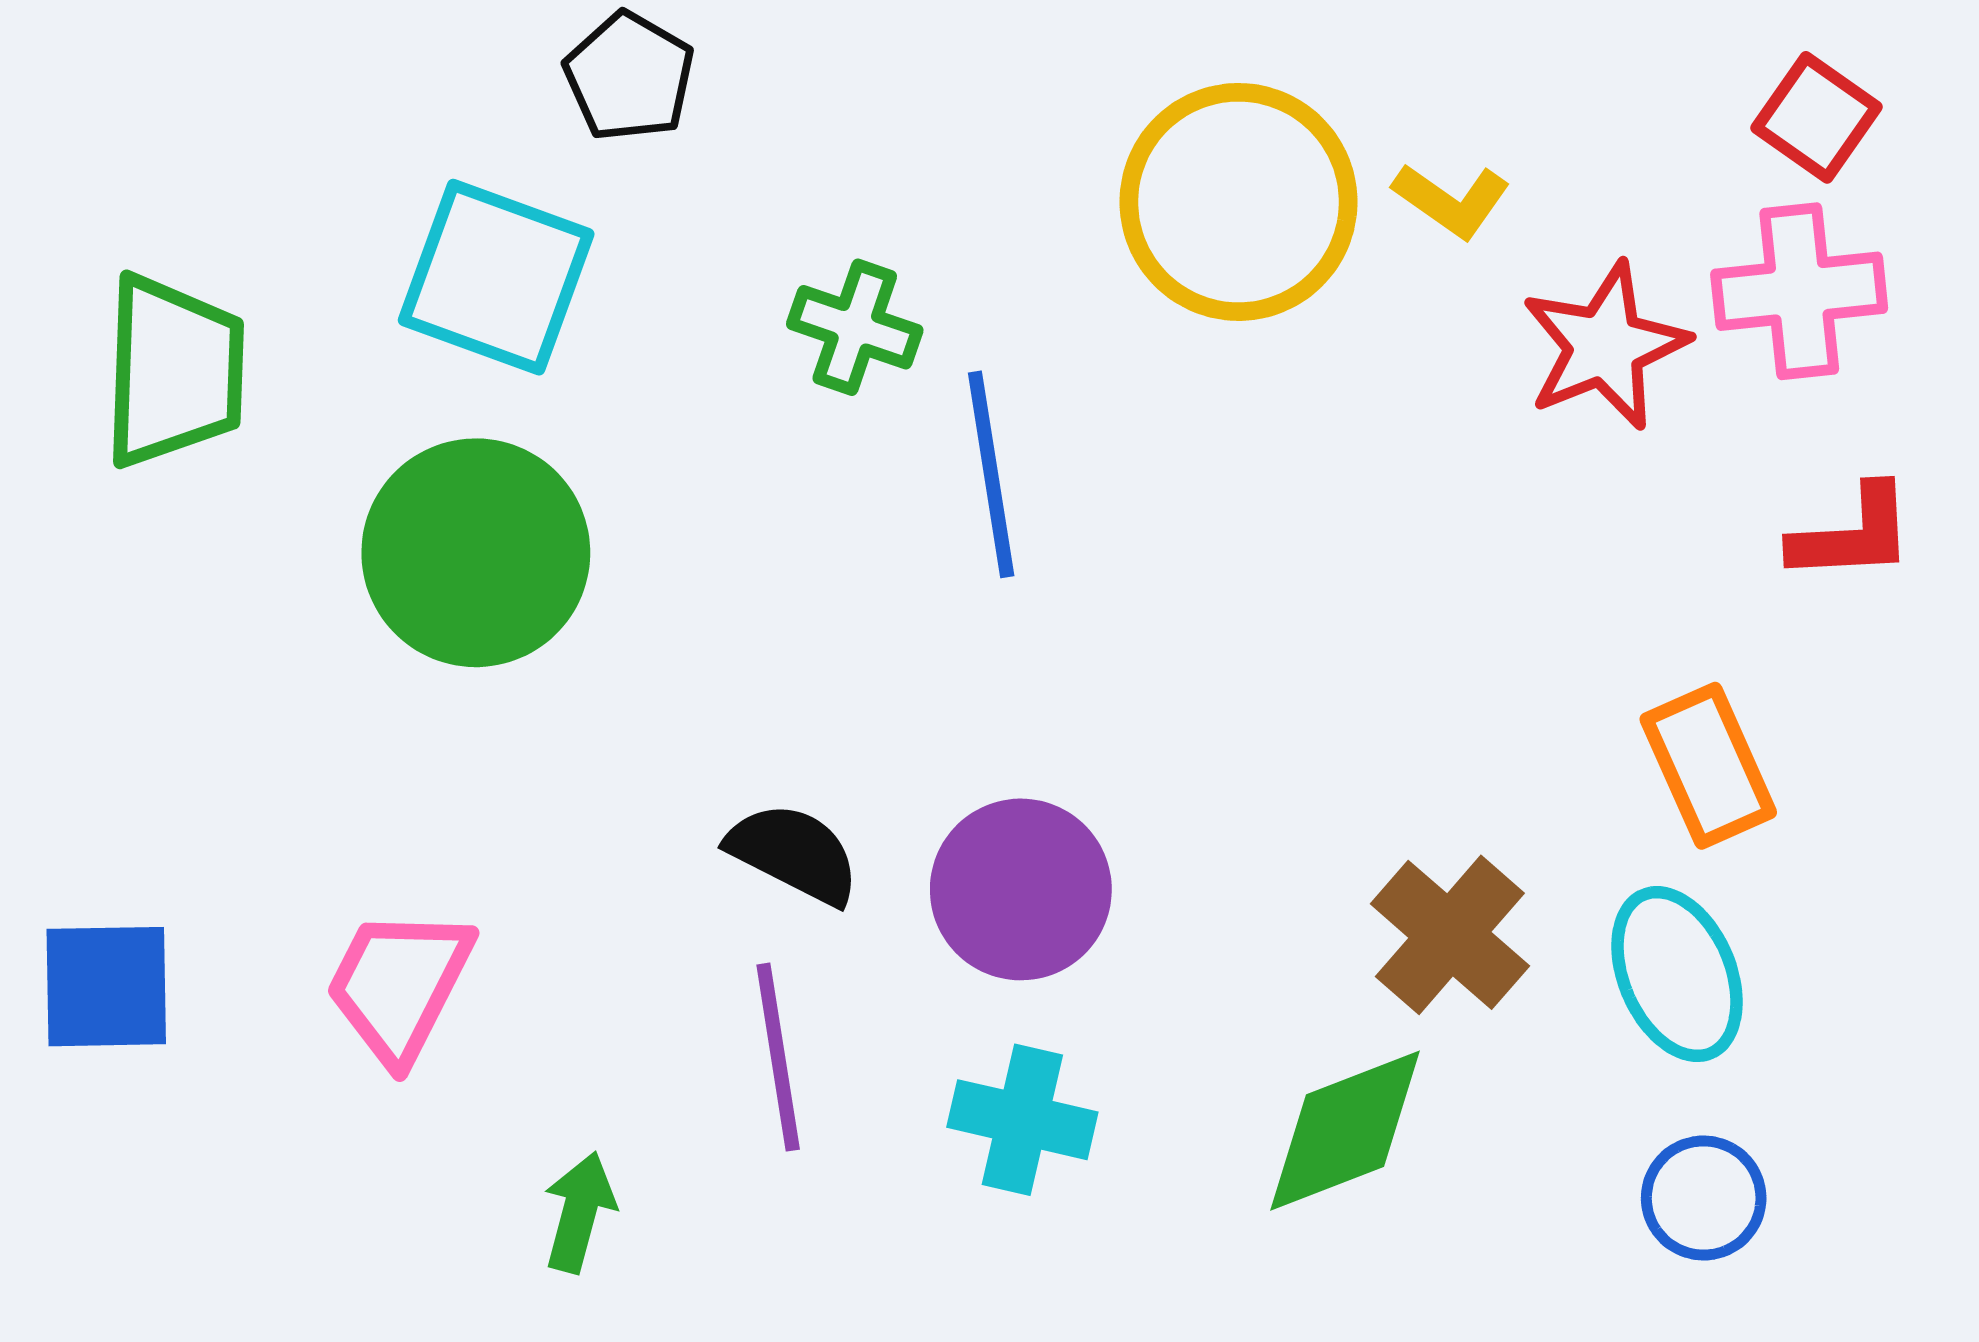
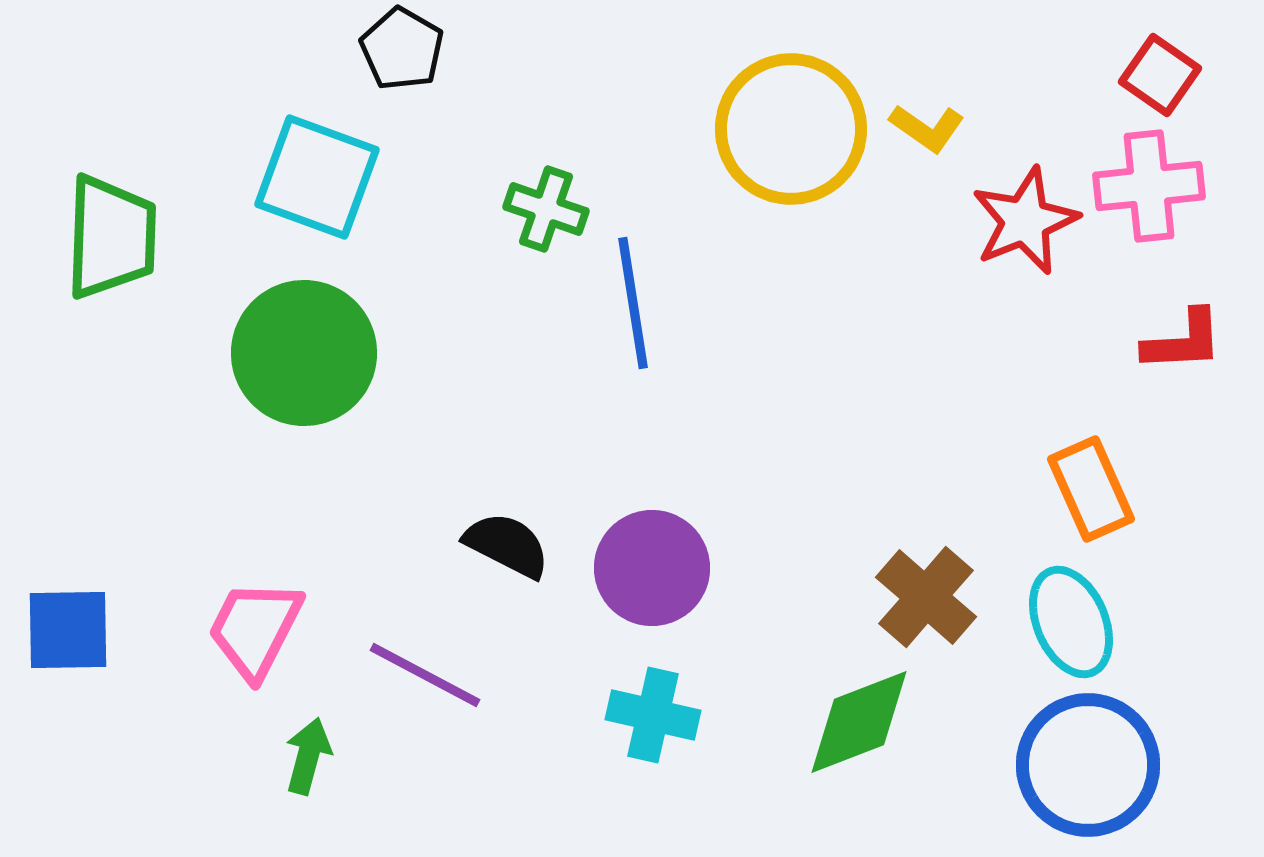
purple line: (778, 1057) -> (425, 675), moved, turned -53
blue circle: (1704, 1198) -> (1088, 765), size x1.8
green arrow: (579, 1212) -> (308, 756), moved

